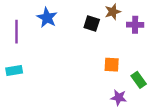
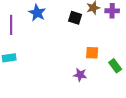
purple cross: (135, 25) -> (112, 11), moved
purple star: (119, 98) -> (80, 75), moved

